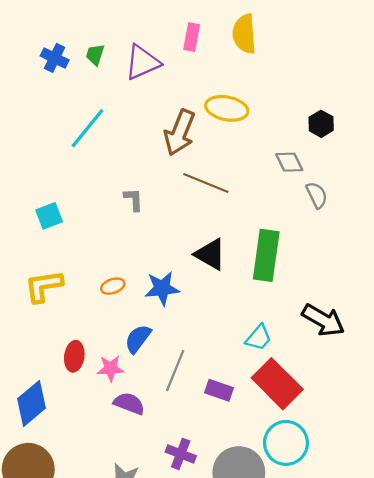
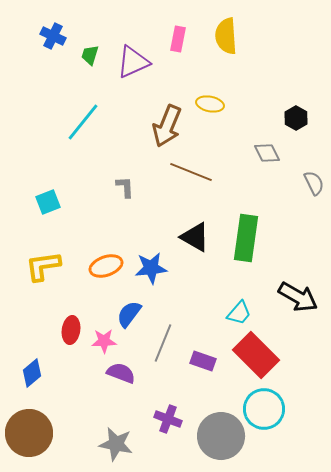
blue cross: (55, 58) -> (53, 36), moved
yellow ellipse: (227, 108) -> (210, 104), size x0.7
gray semicircle: (317, 195) -> (314, 183), moved
orange ellipse: (113, 286) -> (106, 266), size x1.5
blue diamond: (32, 403) -> (32, 373), size x0.7

